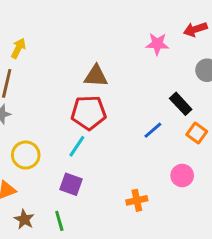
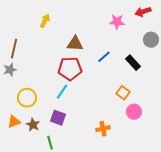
yellow arrow: (18, 48) -> (45, 21), moved
blue line: (153, 130) -> (104, 57), moved
orange square: (197, 133) -> (123, 93), moved
brown star: (24, 219) -> (33, 125), moved

